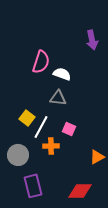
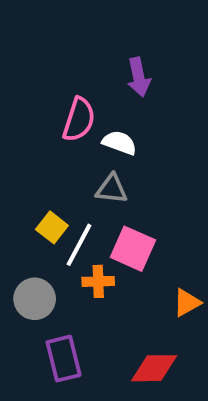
purple arrow: (92, 40) -> (139, 77), moved
pink square: (69, 129) -> (133, 249), size x1.6

